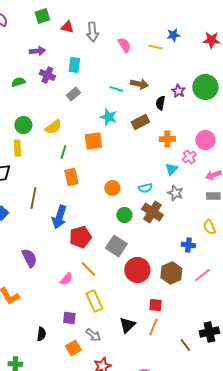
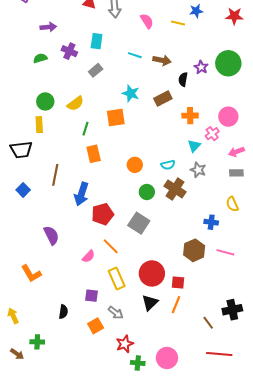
purple arrow: (37, 51) -> (48, 27), moved
cyan line: (116, 89) -> (135, 55), moved
red circle: (137, 270) -> (152, 273), moved
pink line: (202, 275) -> (225, 252), turned 54

